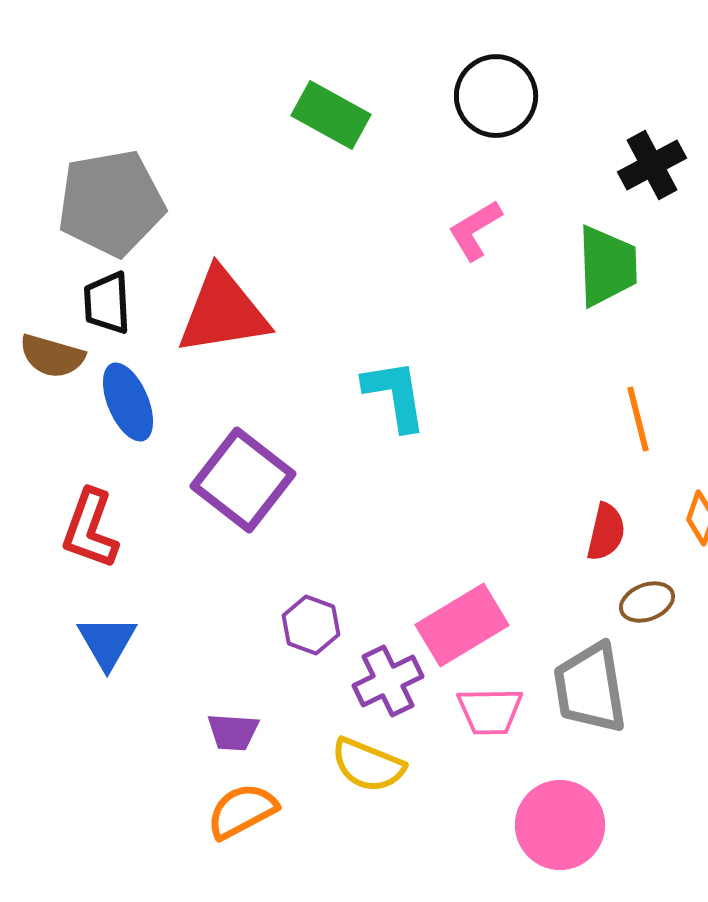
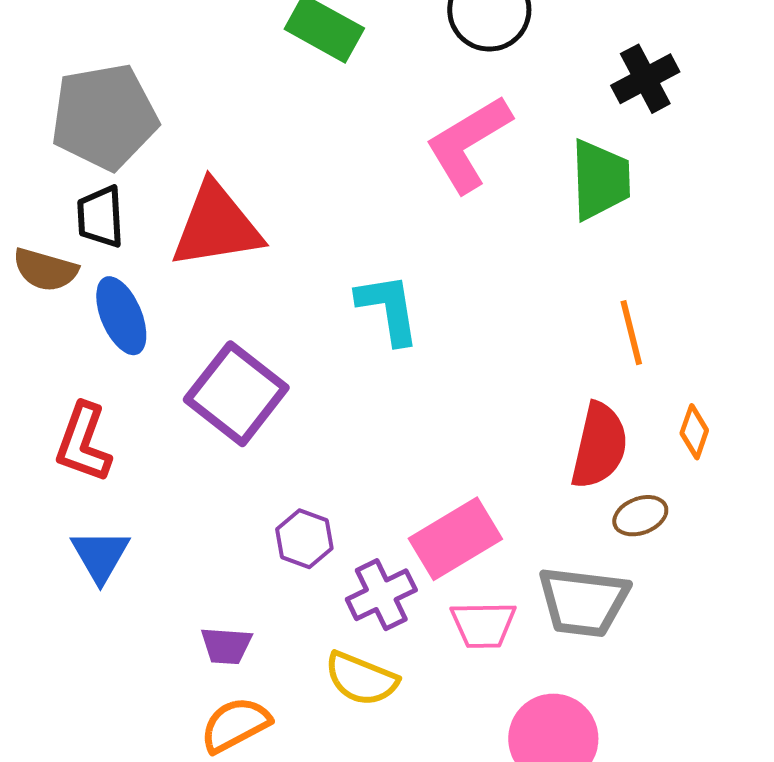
pink L-shape: (475, 230) -> (468, 144), size x1.6
red semicircle: (606, 532) -> (599, 446), size x1.5
gray trapezoid: (590, 688) -> (583, 602), turned -74

